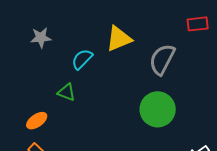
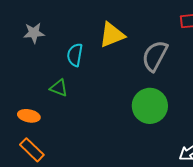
cyan semicircle: (82, 59) -> (75, 55), turned -35
orange ellipse: (37, 121) -> (29, 116), turned 45

